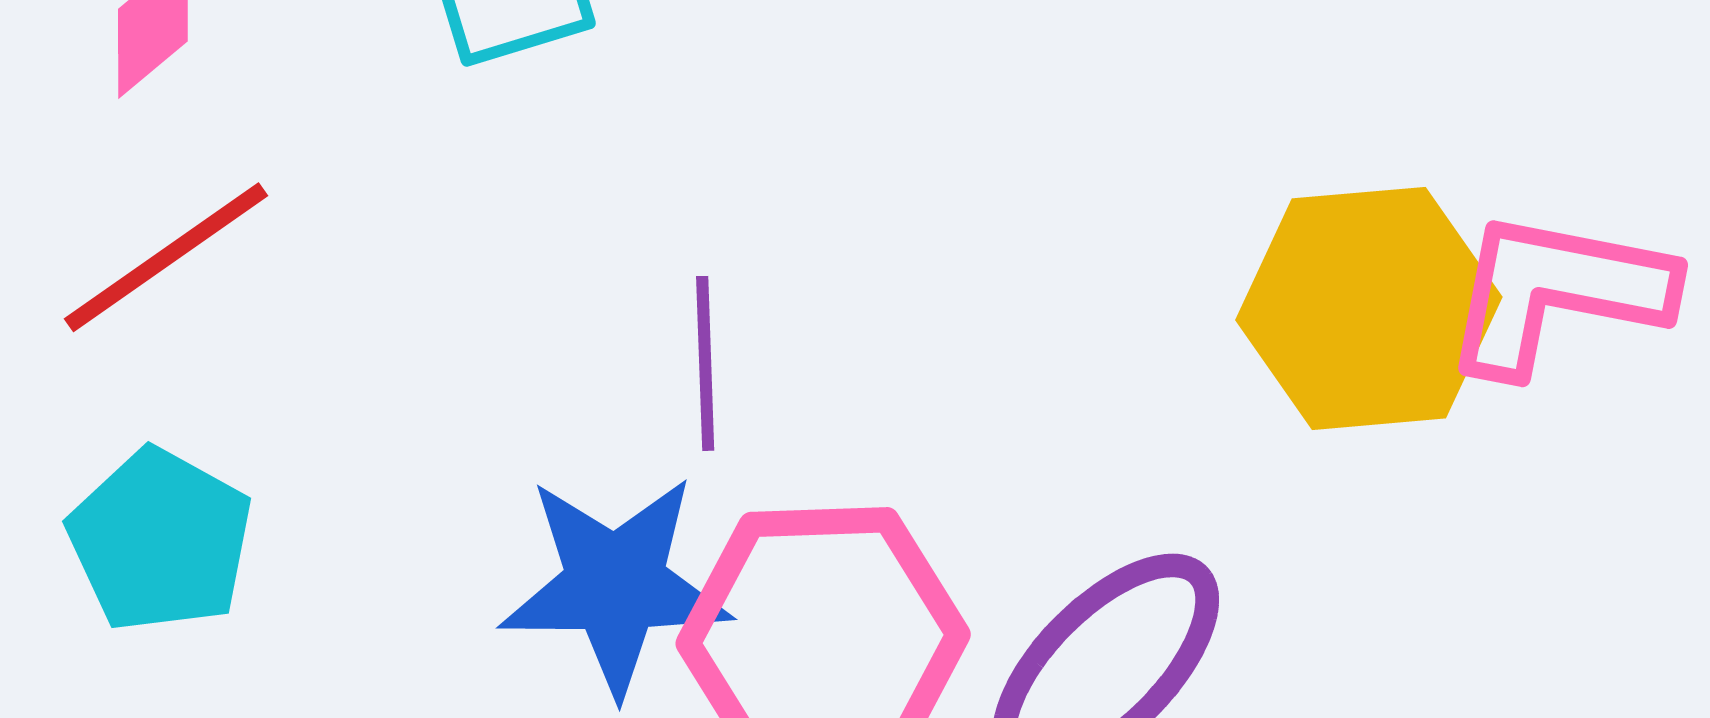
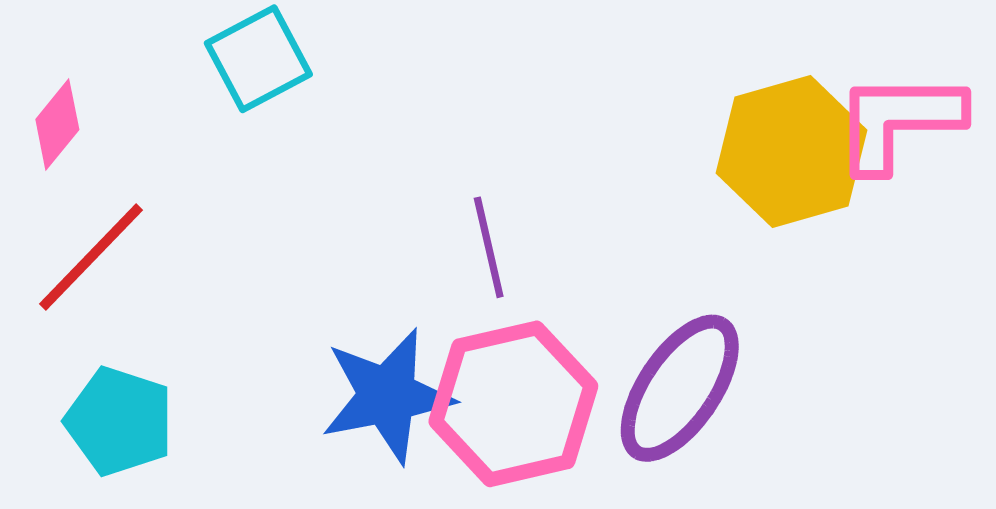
purple line: (705, 363) -> (489, 247), moved

